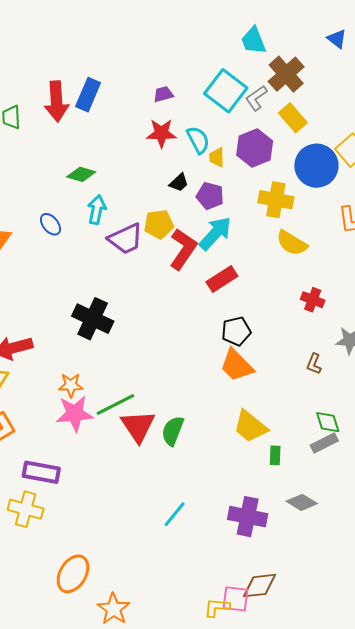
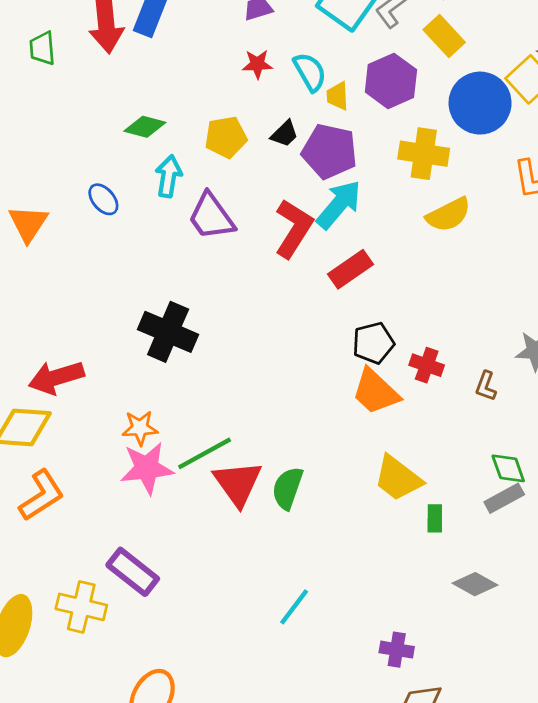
red star: (161, 133) -> (257, 64), size x0.7
purple pentagon: (210, 196) -> (330, 151), size x1.4
yellow pentagon: (159, 224) -> (226, 137), moved
purple trapezoid: (126, 239) -> (211, 217), turned 81
yellow semicircle: (292, 243) -> (448, 215), turned -56
red cross: (313, 300) -> (427, 365), moved
purple rectangle: (41, 472) -> (133, 572), moved, turned 30
purple cross: (248, 517) -> (397, 650), moved, size x0.6

